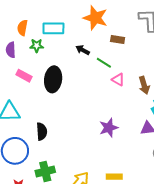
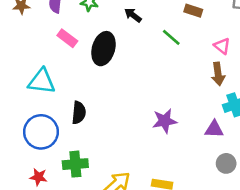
black arrow: (83, 50) -> (133, 15), moved
pink triangle: (118, 80) -> (222, 46), moved

